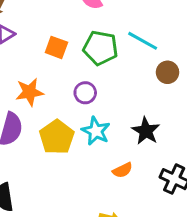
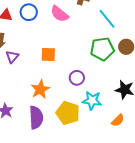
cyan line: (143, 41) -> (107, 19), moved, turned 40
green pentagon: (100, 48) -> (102, 49), moved

